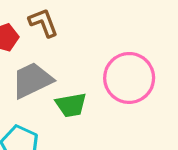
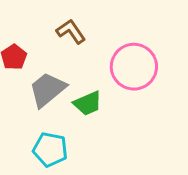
brown L-shape: (43, 23) -> (71, 31), moved

